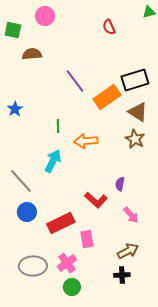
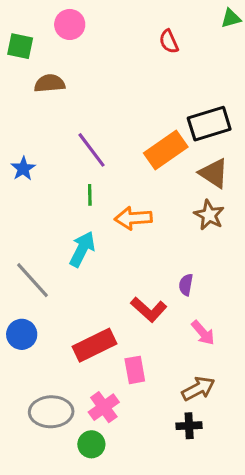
purple line: (75, 81) -> (91, 150), moved
blue circle: (27, 212) -> (22, 334), moved
green circle: (72, 287) -> (91, 444), moved

